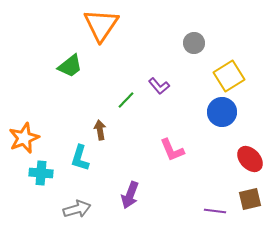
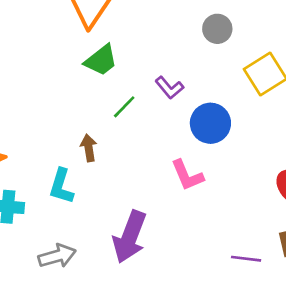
green trapezoid: (70, 66) -> (101, 60), moved
blue circle: (222, 112) -> (210, 123), moved
purple arrow: (130, 195) -> (130, 237), size x1.4

